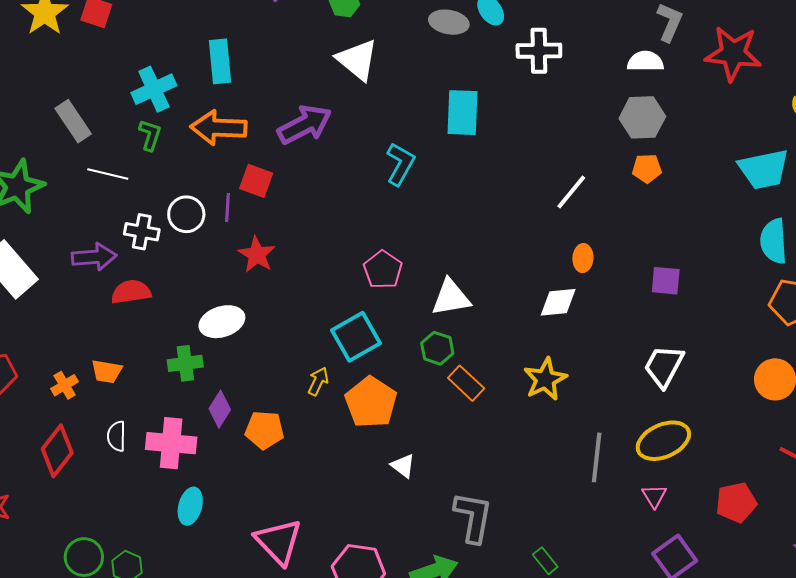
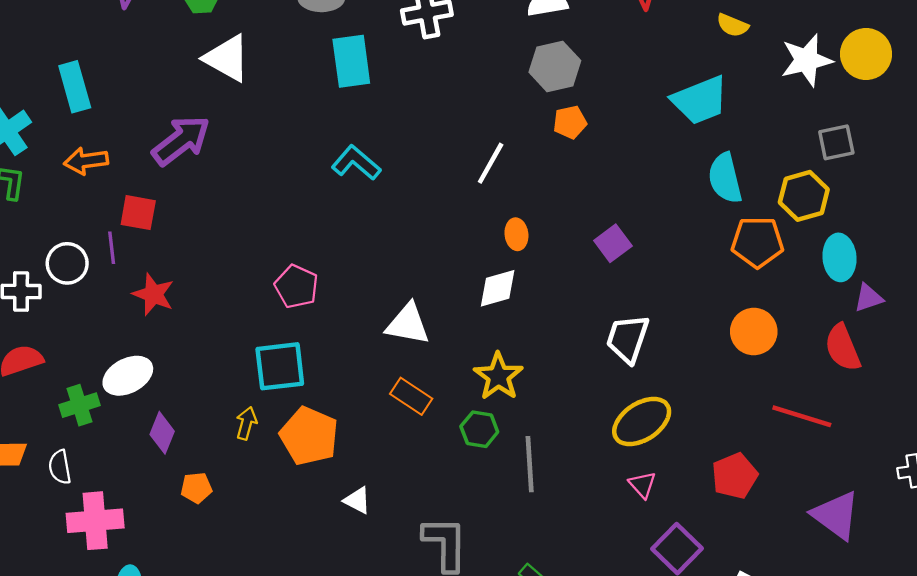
cyan rectangle: (462, 113) -> (351, 61), moved
orange arrow: (219, 128) -> (86, 161), size x0.7
cyan L-shape: (400, 164) -> (356, 163), moved, turned -69
purple square: (666, 281) -> (613, 243), turned -32
white triangle: (451, 298) -> (408, 324), moved, turned 30
cyan square: (356, 337) -> (280, 366), turned 33
green hexagon: (437, 348) -> (479, 429), moved
green cross: (185, 363) -> (79, 405), moved
purple diamond: (220, 409) -> (162, 433), moved
orange pentagon: (265, 430) -> (196, 488), size x0.7
white semicircle: (117, 436) -> (60, 467), moved
gray line: (597, 457) -> (530, 464), moved

